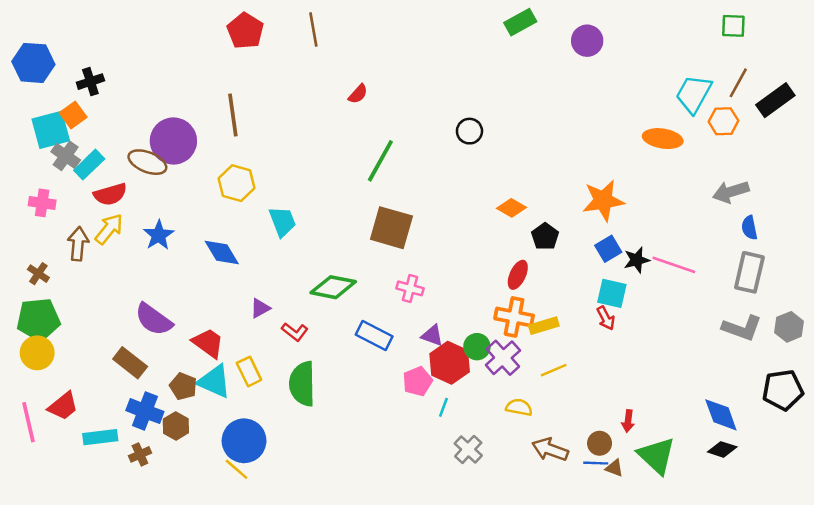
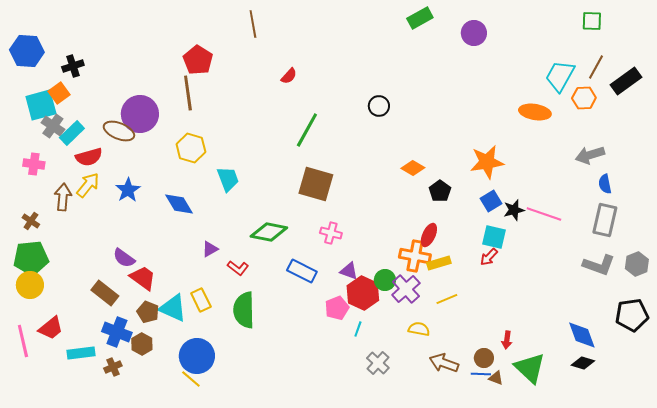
red pentagon: (245, 31) -> (198, 60), moved
red ellipse: (518, 275) -> (429, 235), moved
red arrow: (606, 318) -> (489, 257), turned 72
purple semicircle: (154, 319) -> (124, 258), size x0.7
red trapezoid: (208, 343) -> (143, 278), moved

